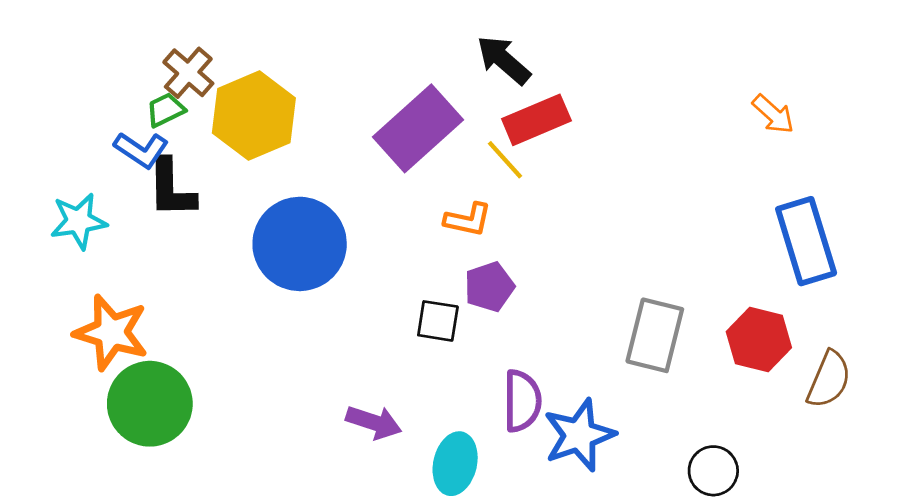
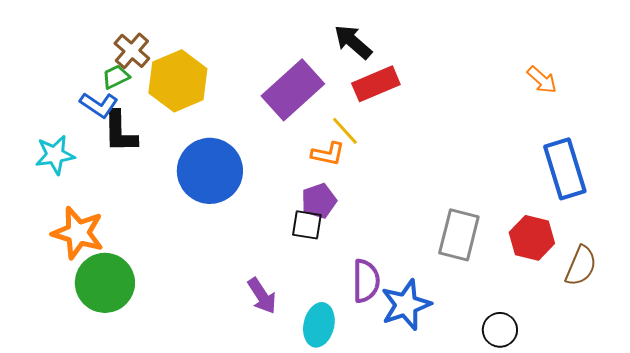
yellow line: (505, 160) -> (345, 131), moved
purple pentagon: (489, 287) -> (319, 201), moved
purple arrow: (374, 422) -> (262, 296), turned 39

